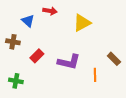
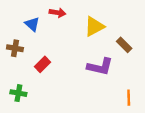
brown rectangle: (114, 59) -> (124, 45), moved
purple L-shape: (69, 62) -> (100, 67), moved
orange line: (95, 75) -> (129, 98), moved

